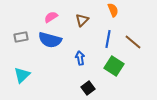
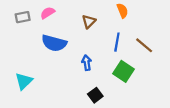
pink semicircle: (51, 17) -> (48, 13), moved
gray rectangle: (21, 37) -> (23, 17), moved

